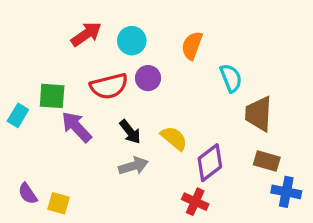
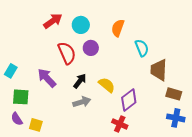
red semicircle: (109, 86) -> (67, 53), turned -100
green square: (52, 96) -> (21, 97), moved
black arrow: (130, 132) -> (80, 81), turned -105
brown rectangle: (267, 161) -> (174, 94), moved

